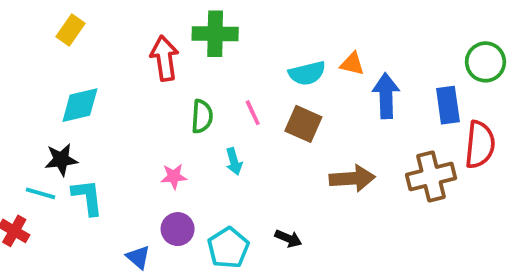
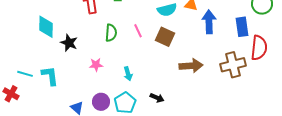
cyan diamond: (80, 105) -> (46, 27), turned -75
black star: (61, 160) -> (69, 43), moved, turned 30
cyan arrow: (234, 161) -> (128, 74), moved
purple circle: (178, 229) -> (101, 102), moved

